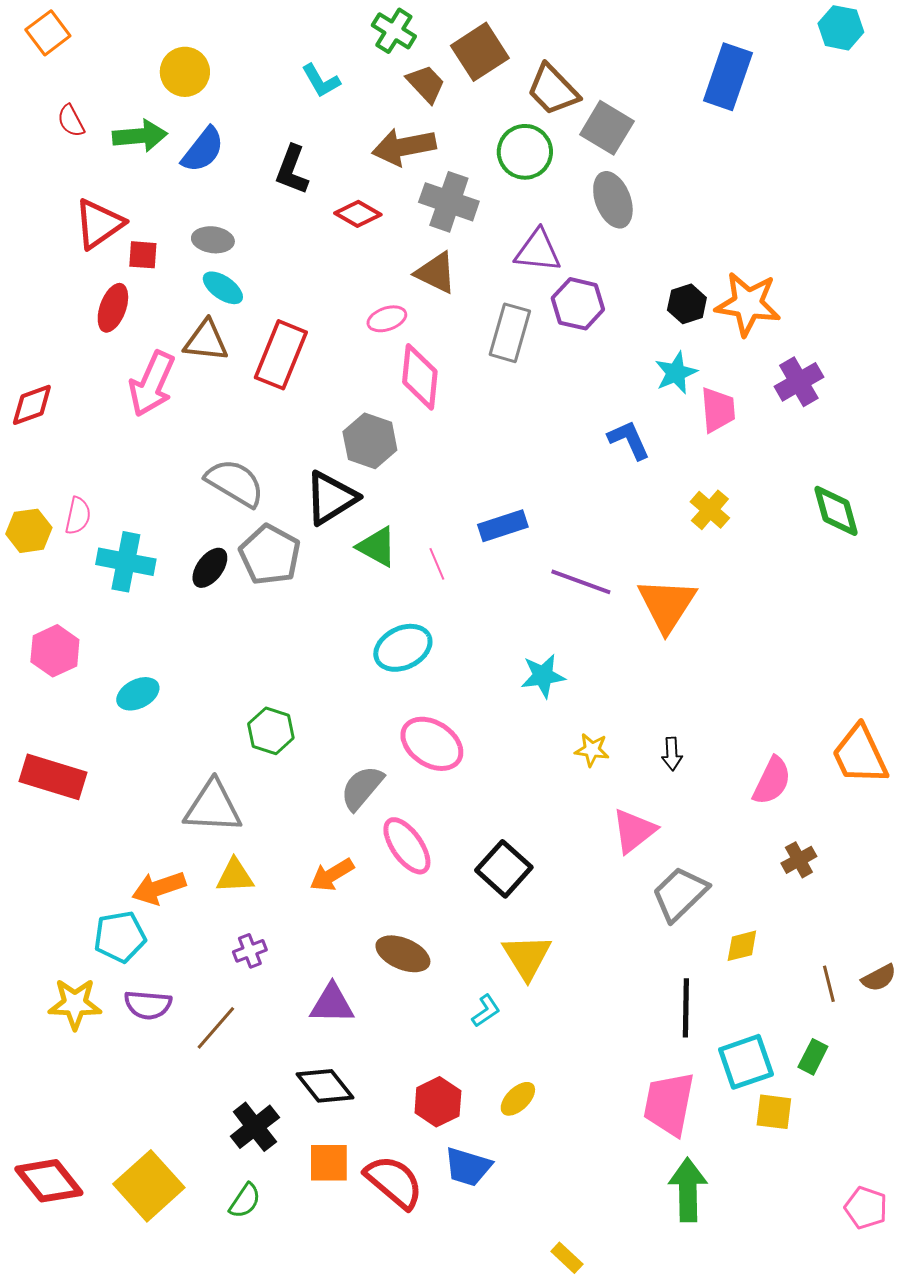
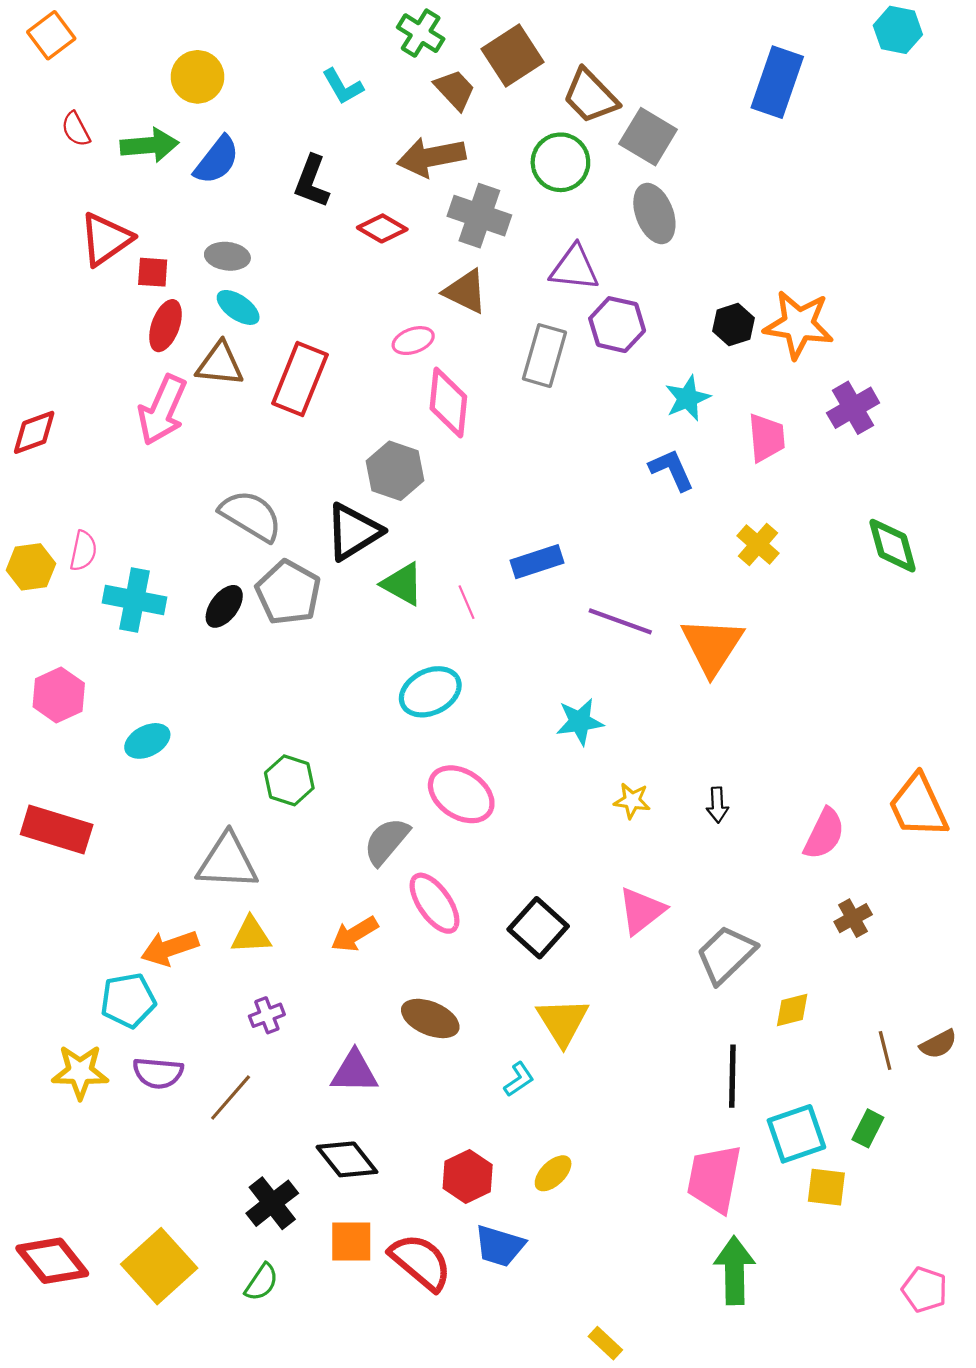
red ellipse: (113, 308) -> (165, 326), moved
cyan star: (676, 373) -> (688, 398), moved
pink triangle: (634, 831) -> (642, 911), moved

